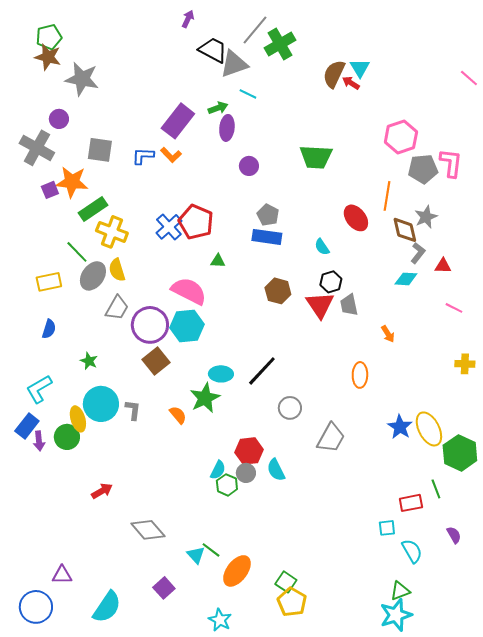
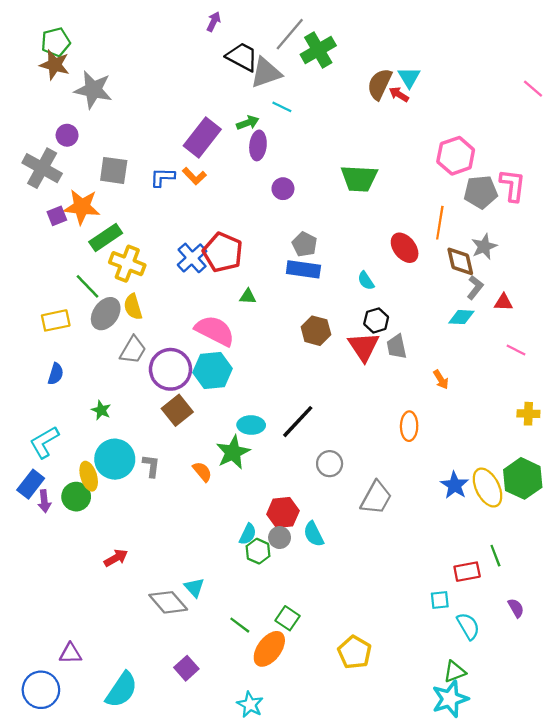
green hexagon: (460, 453) -> (523, 478), moved
cyan triangle: (196, 555) -> (194, 588), moved
green square: (286, 582) -> (288, 618), moved
yellow pentagon: (292, 602) -> (355, 652), moved

